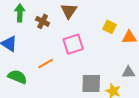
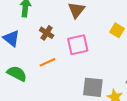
brown cross: (43, 21) -> (47, 33), moved

